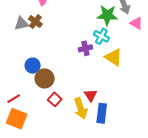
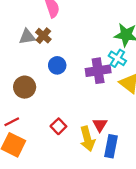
purple cross: (85, 48) -> (98, 71), size x1.5
blue circle: (33, 66) -> (57, 65), moved
brown circle: (45, 78) -> (25, 87), moved

